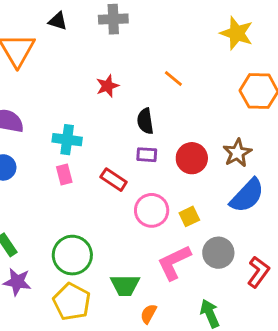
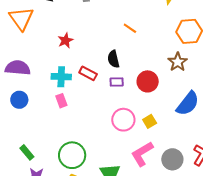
red star: (107, 86) -> (65, 40), moved
brown star: (237, 153) -> (178, 62), moved
red rectangle: (114, 180) -> (88, 73), moved
gray circle: (218, 253) -> (172, 159), moved

